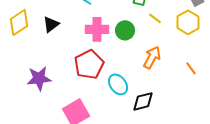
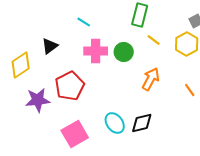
yellow diamond: (19, 22) -> (21, 65), moved
red pentagon: (89, 64) -> (70, 86), moved
cyan ellipse: (118, 84) -> (115, 123), moved

